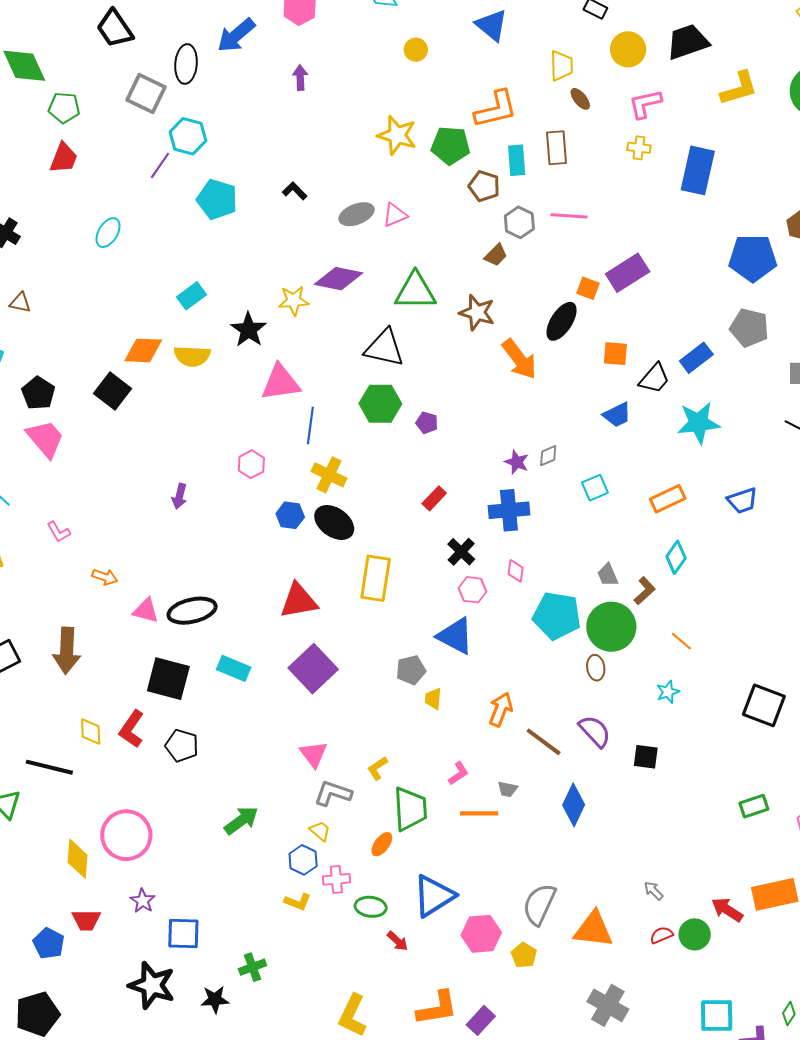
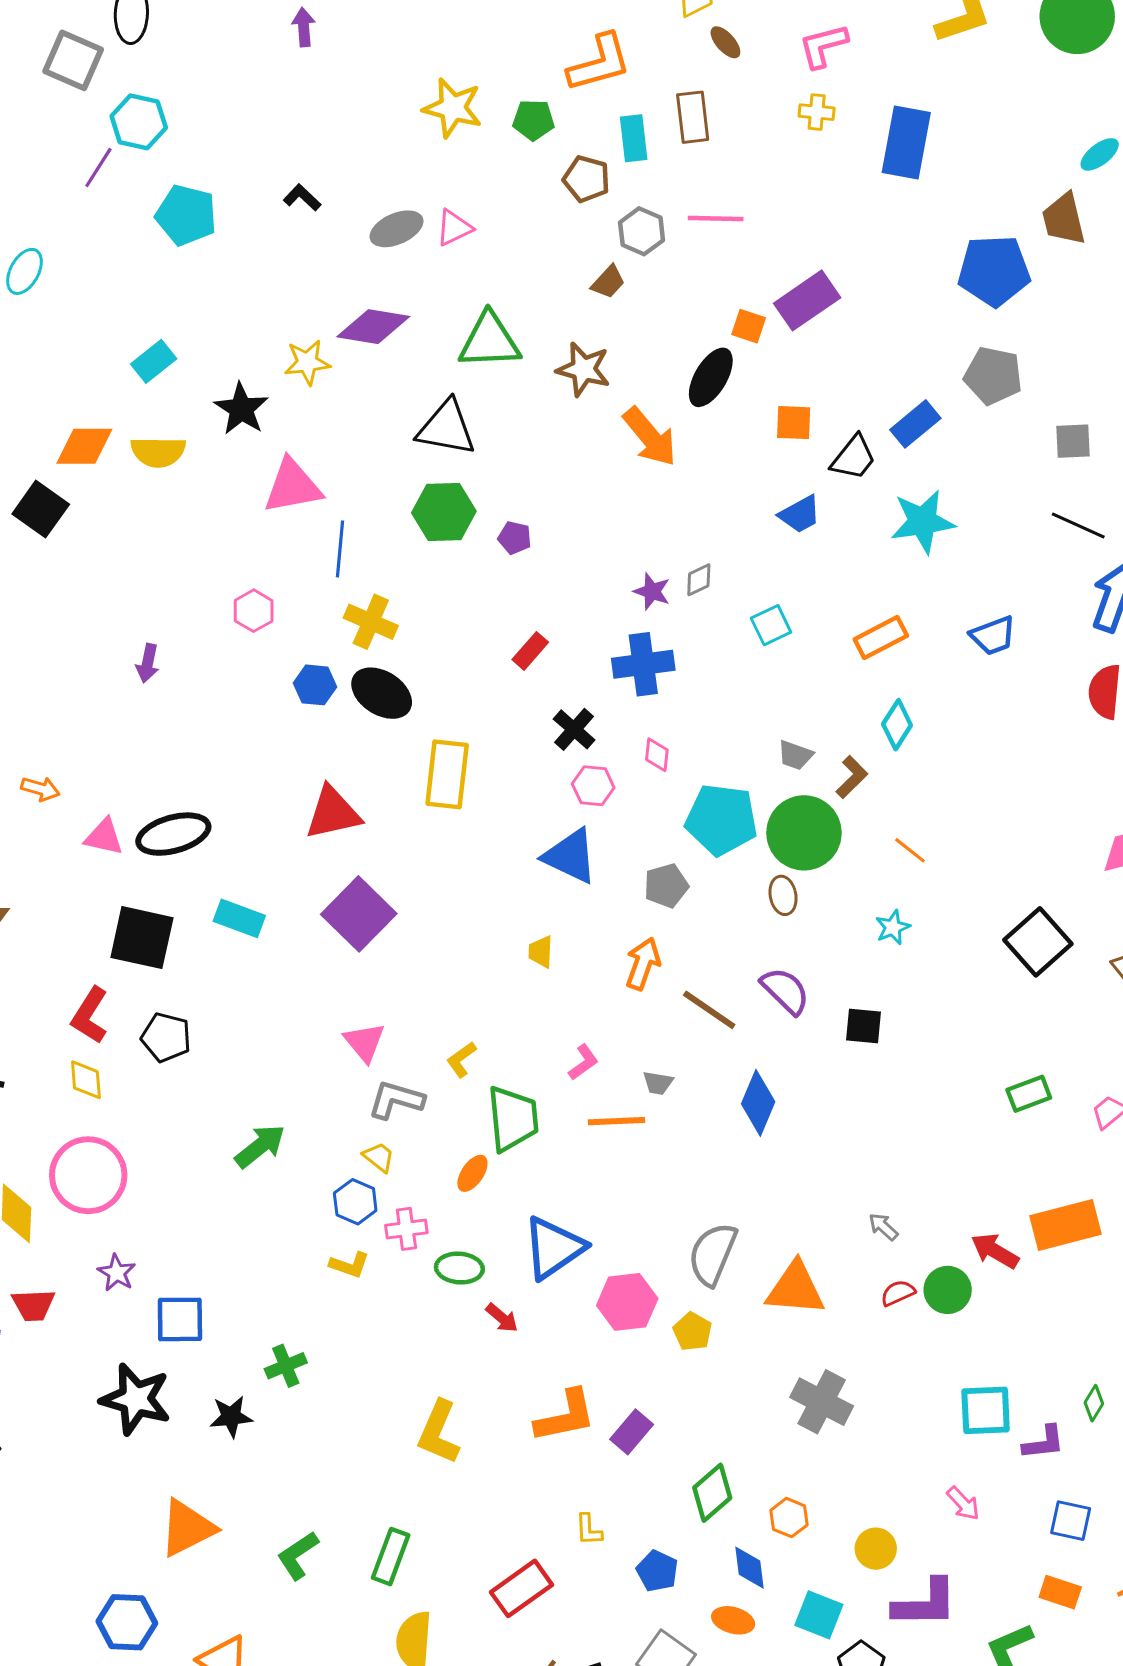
green pentagon: (451, 145) -> (534, 120), size x0.7
gray trapezoid: (608, 575) -> (795, 755), turned -45
gray pentagon: (411, 670) -> (666, 886), moved
black square: (764, 705) -> (1038, 942), turned 30
yellow diamond: (91, 731) -> (86, 1080), moved

